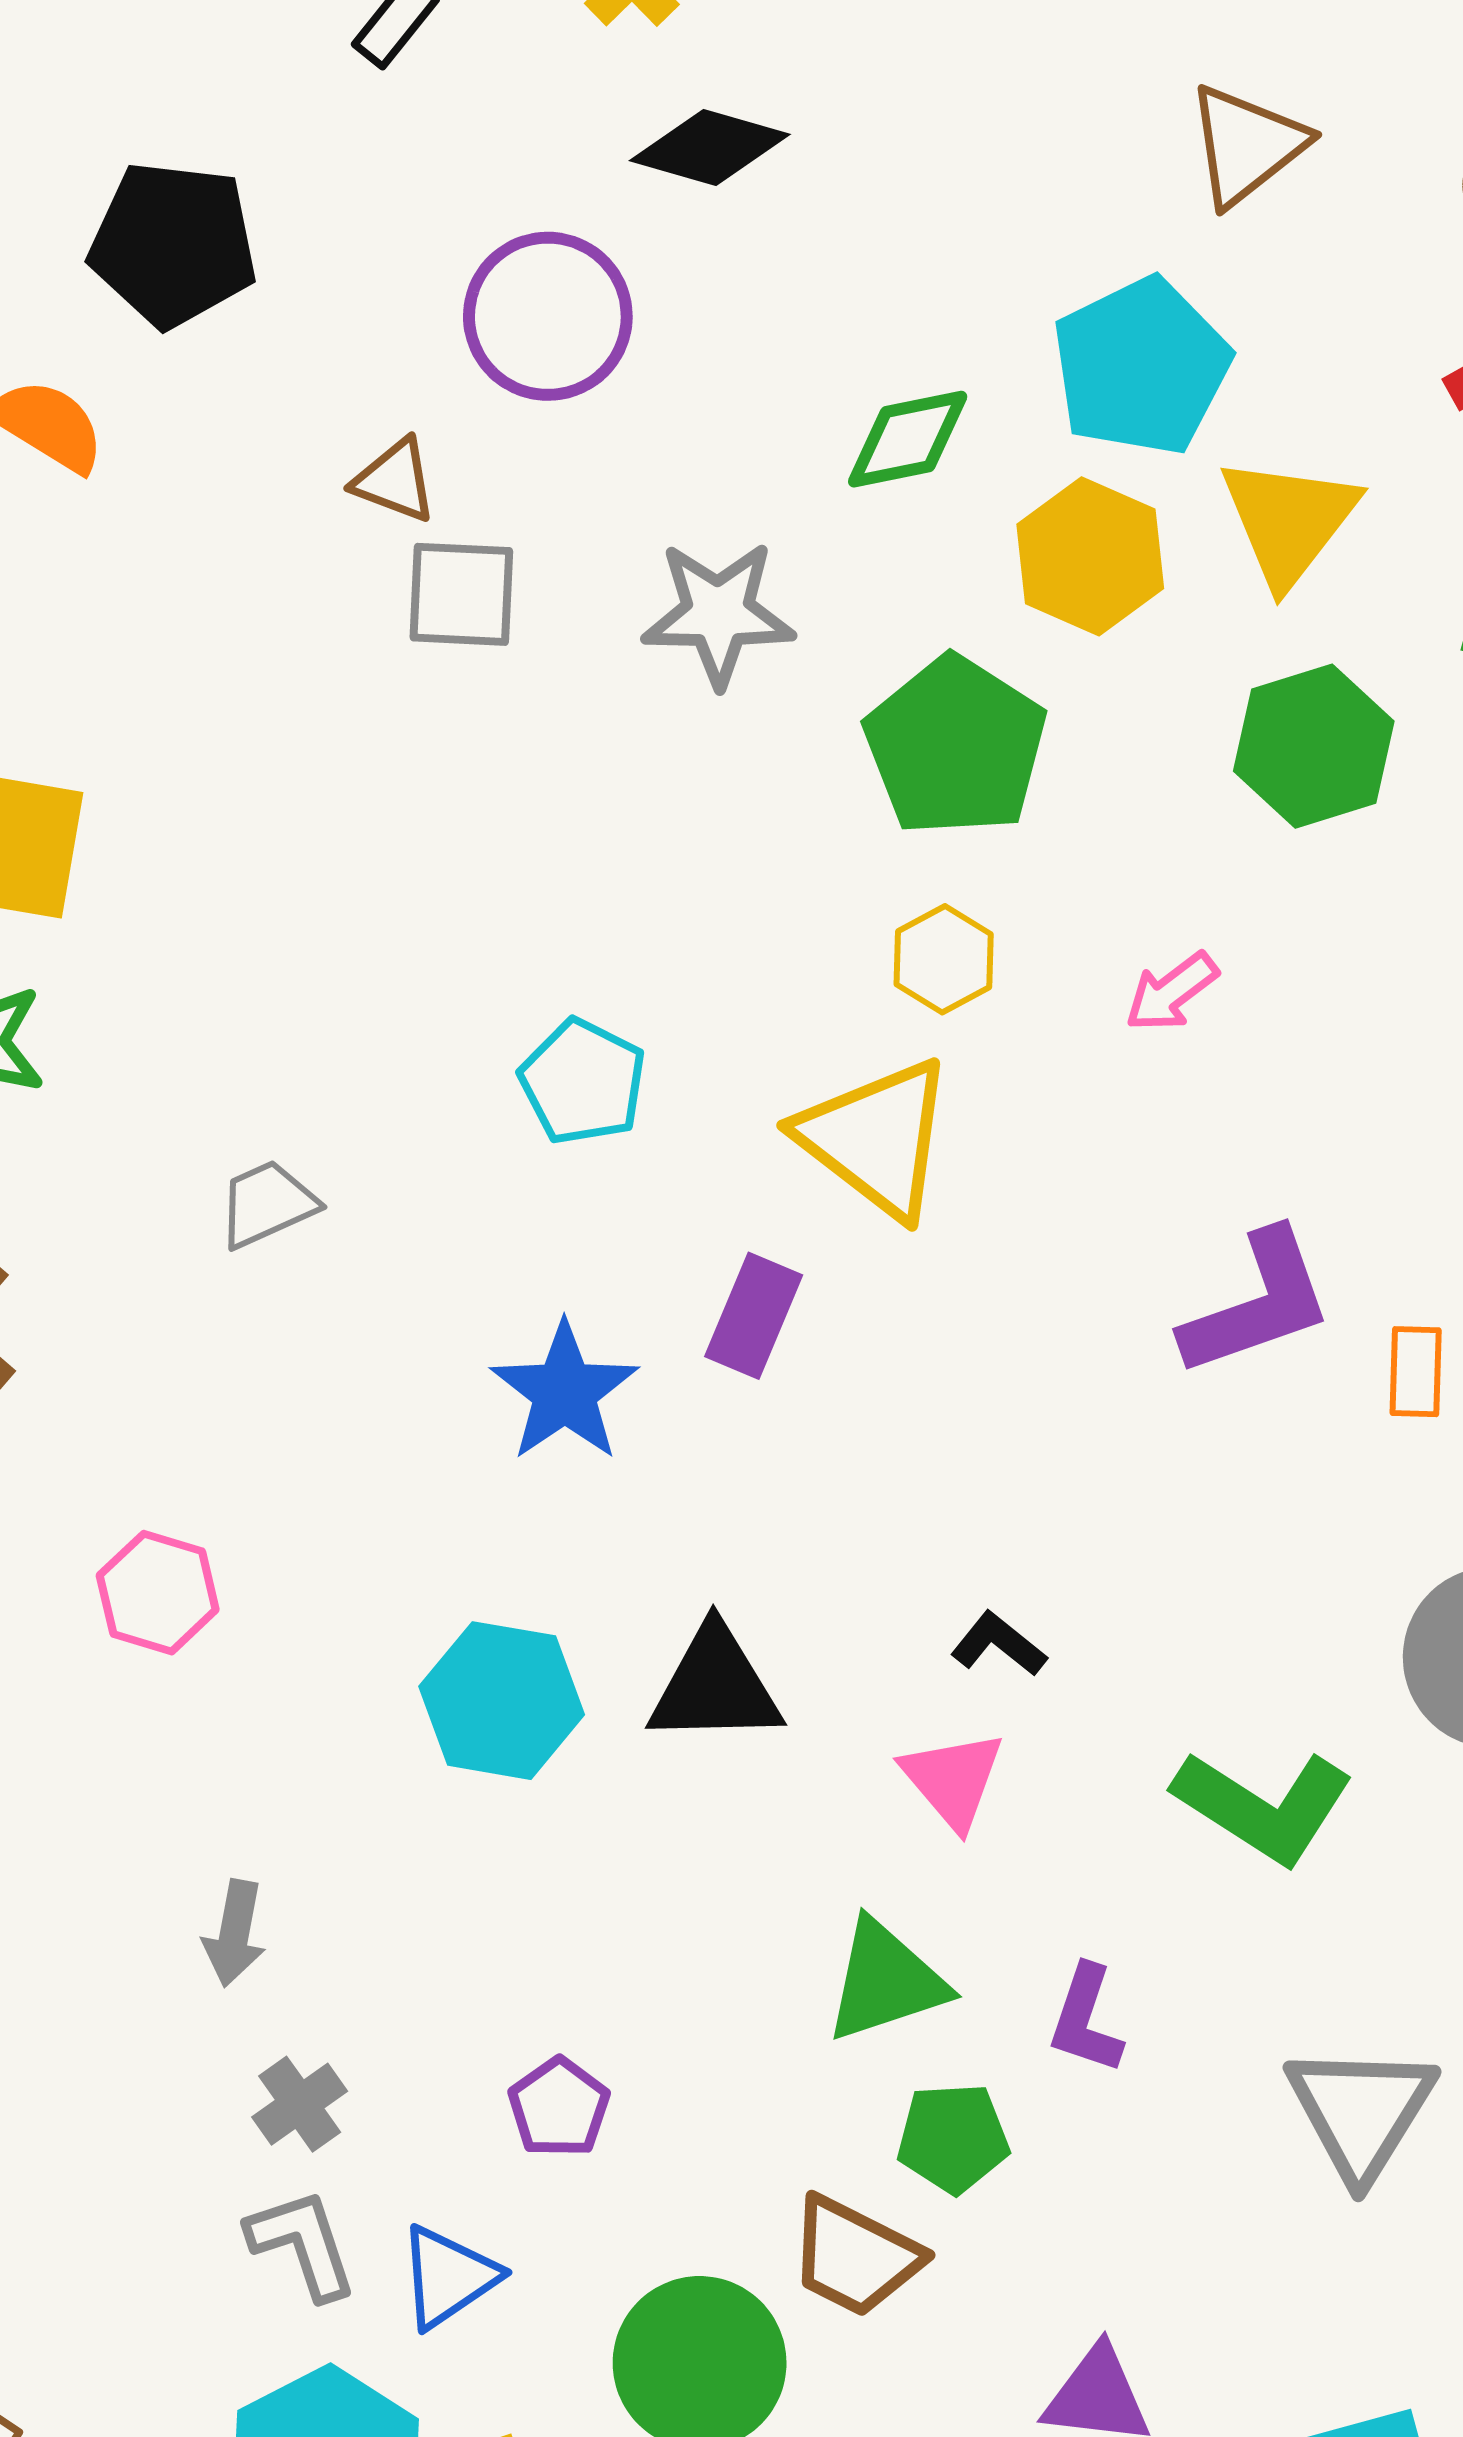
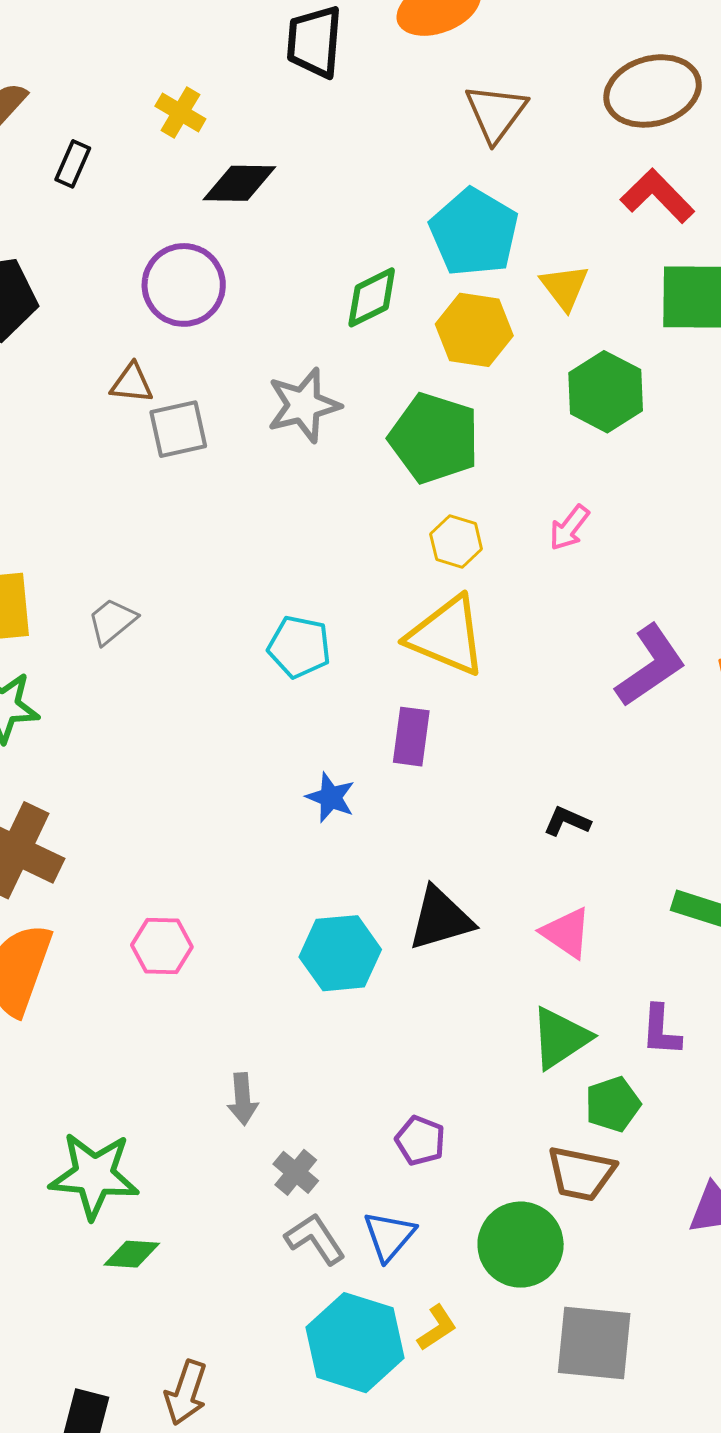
yellow triangle: (1289, 521) -> (565, 287), size x0.7
gray trapezoid: (267, 1204) -> (112, 621), moved
blue star: (565, 1392) -> (331, 797), size x0.7
black L-shape: (998, 1644) -> (567, 821), moved

